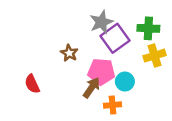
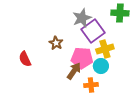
green cross: (148, 28) -> (120, 13), moved
yellow cross: (155, 56) -> (105, 49), moved
red semicircle: (32, 84) -> (25, 59), moved

